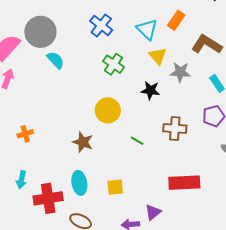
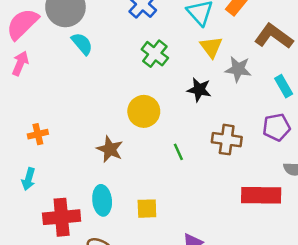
green line: (137, 141) -> (178, 152), turned 32
cyan arrow: (21, 180) -> (28, 179), moved
red rectangle: (184, 183) -> (261, 195), moved

